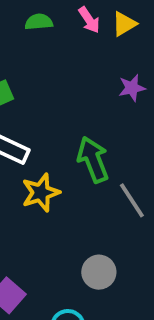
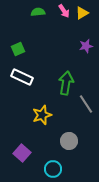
green arrow: (93, 160) -> (66, 83), turned 30
yellow star: (41, 193) -> (42, 115), moved

